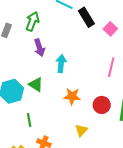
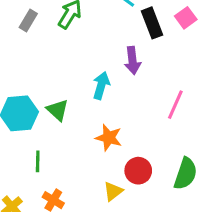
pink square: (110, 29) -> (186, 18), moved
purple arrow: (39, 48) -> (133, 60), moved
red circle: (102, 105) -> (138, 171), moved

